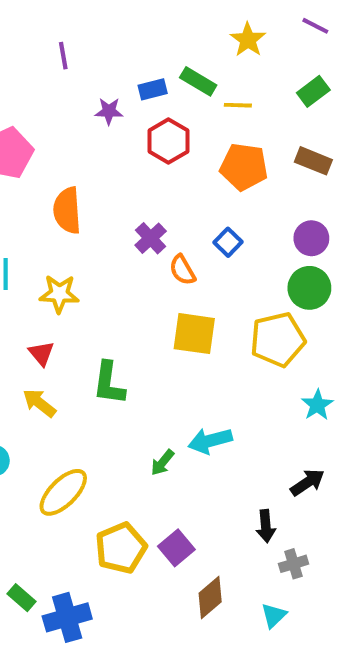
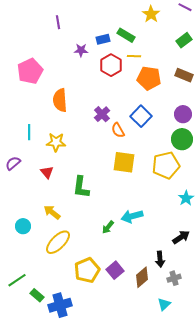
yellow line: (238, 105) -> (134, 56), moved
blue square: (228, 242) -> (141, 116), size x1.5
yellow arrow: (39, 403) -> (52, 212), moved
brown diamond: (210, 598) -> (142, 277), moved

